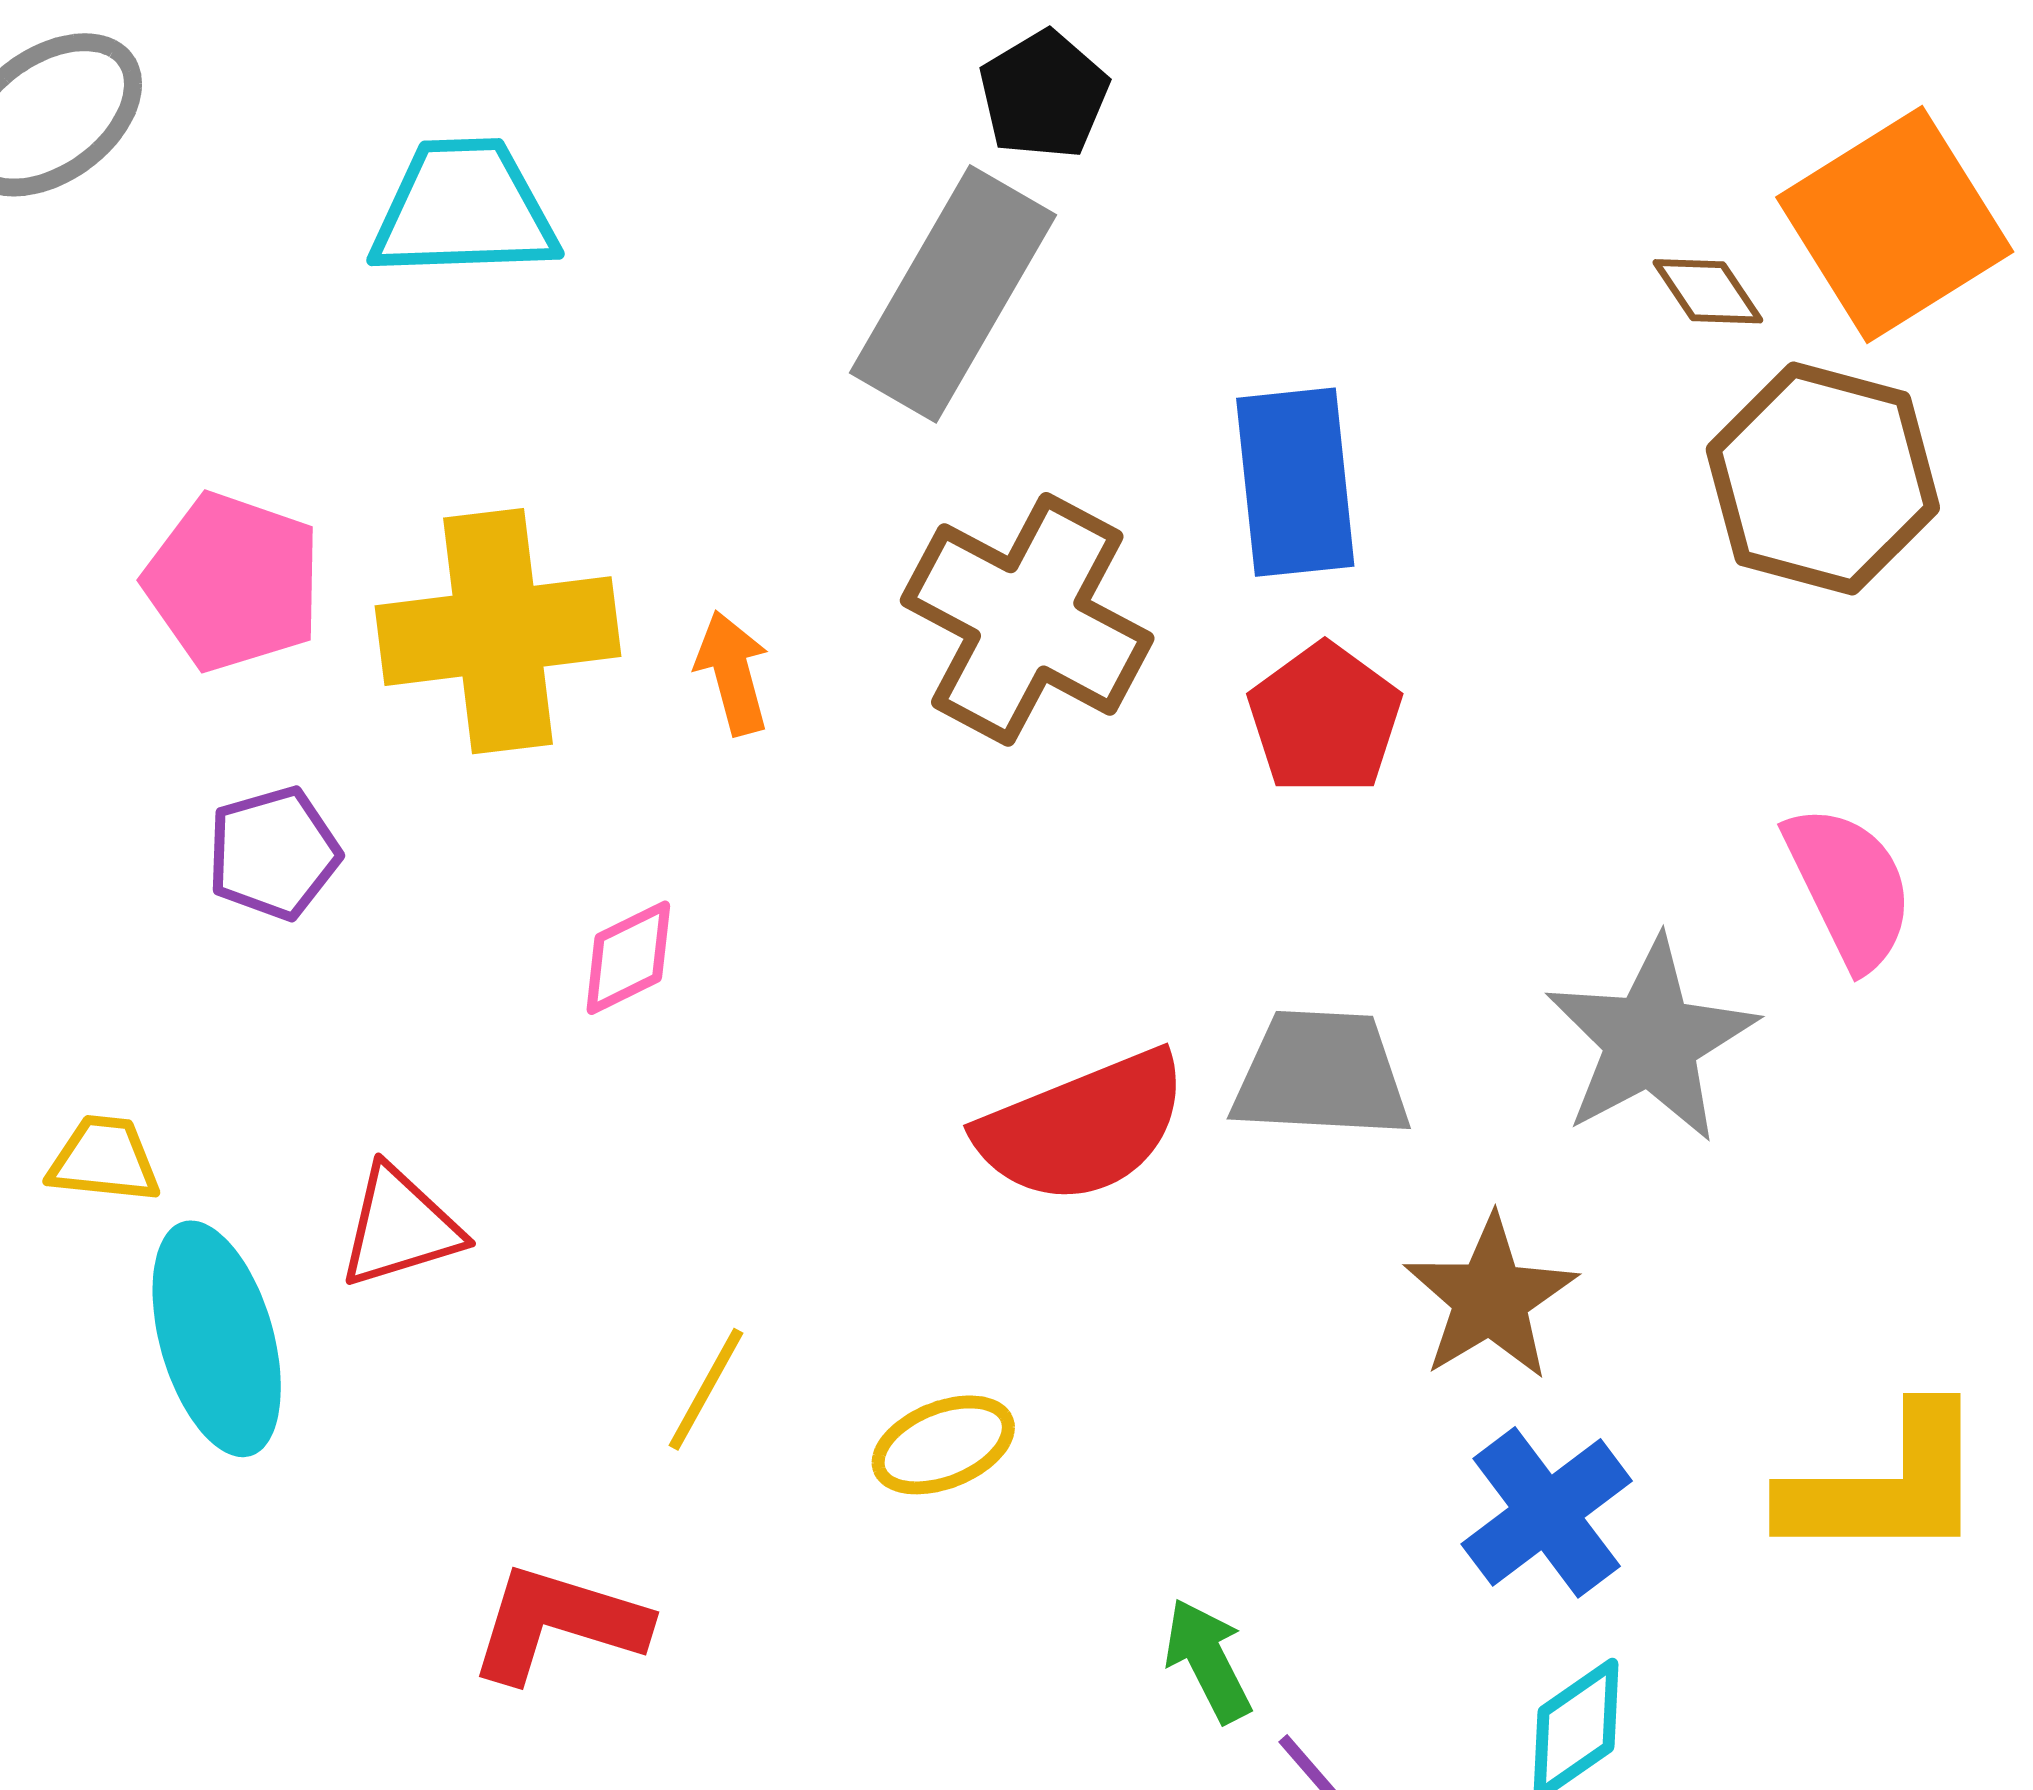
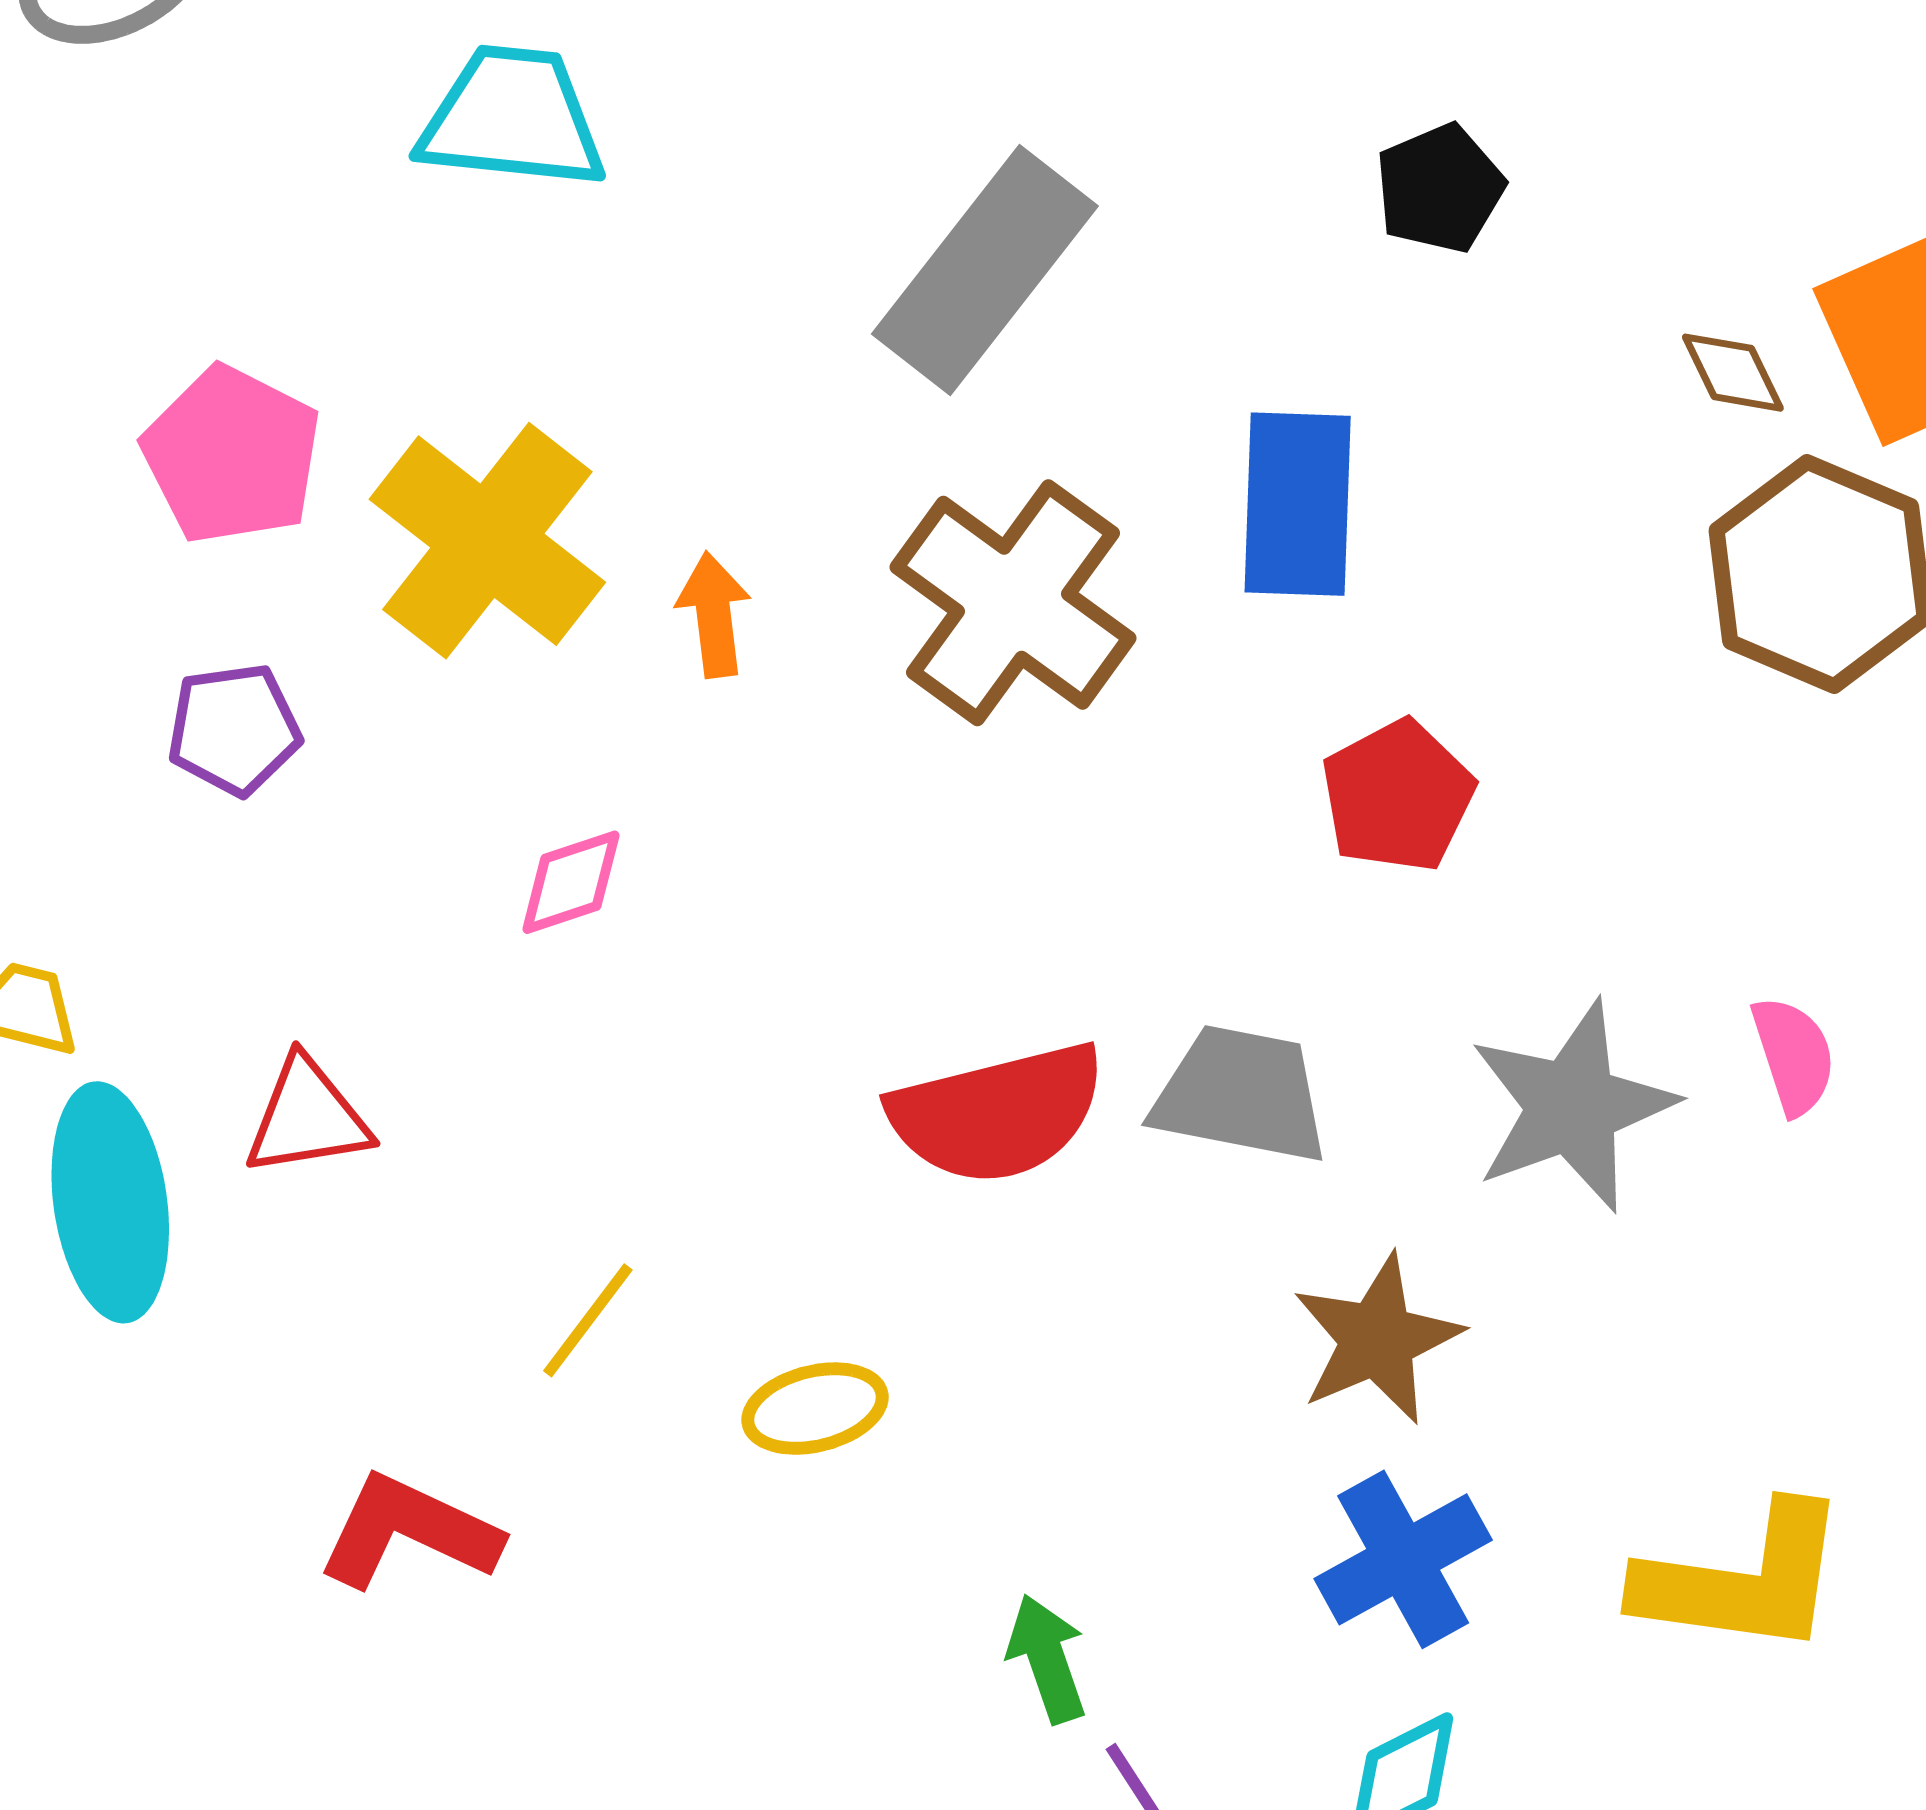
black pentagon: (1044, 95) -> (1440, 188), moved
yellow cross: (498, 631) -> (487, 541), turned 37
red pentagon: (1325, 719) -> (1398, 796), moved
pink semicircle: (1849, 887) -> (1793, 1055), moved, size x0.7

